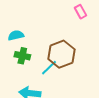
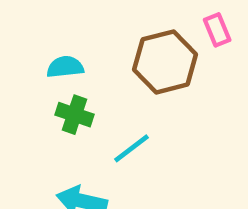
brown hexagon: (61, 54) -> (165, 62), moved

